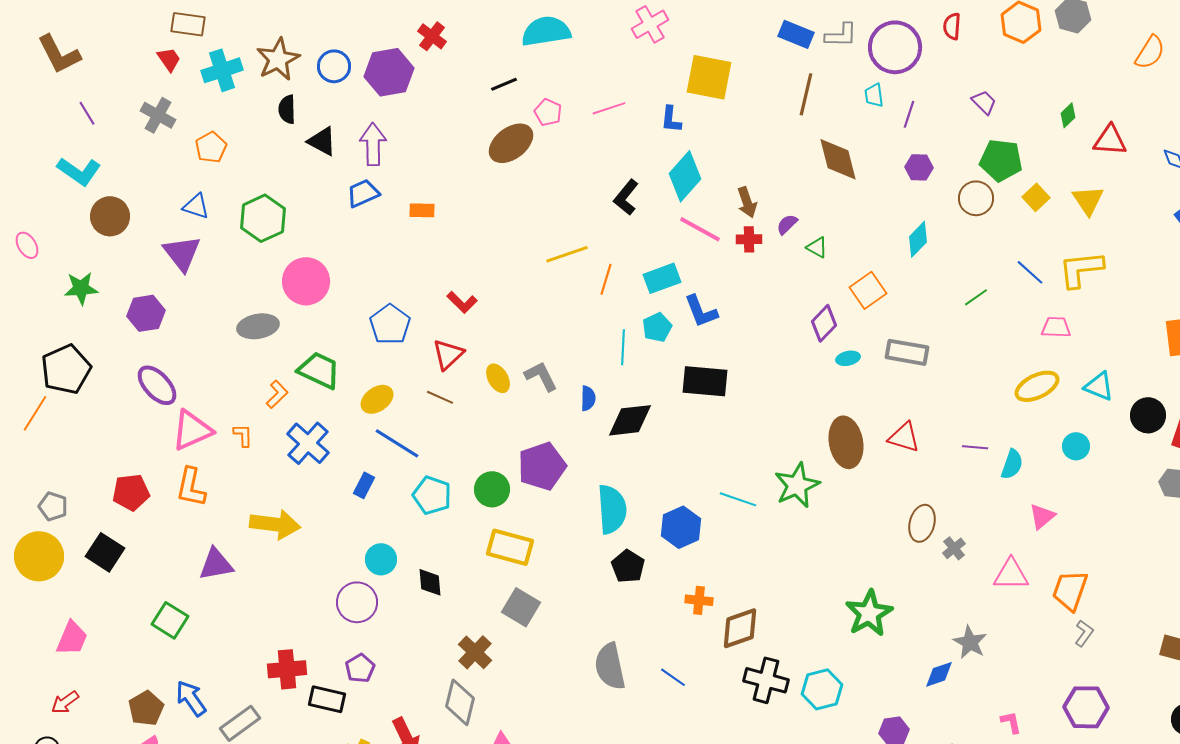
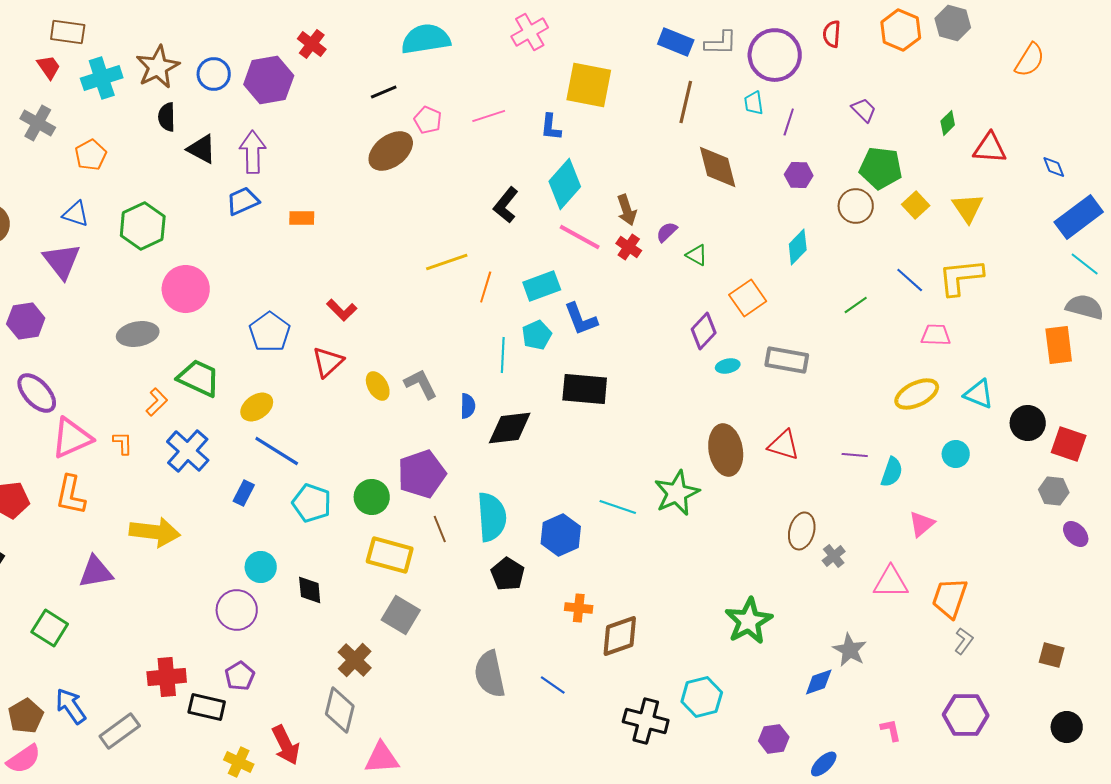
red cross: (749, 239) -> (629, 247), turned 35
brown line: (440, 397) -> (440, 529), moved, turned 44
black cross: (766, 680) -> (646, 721), moved

